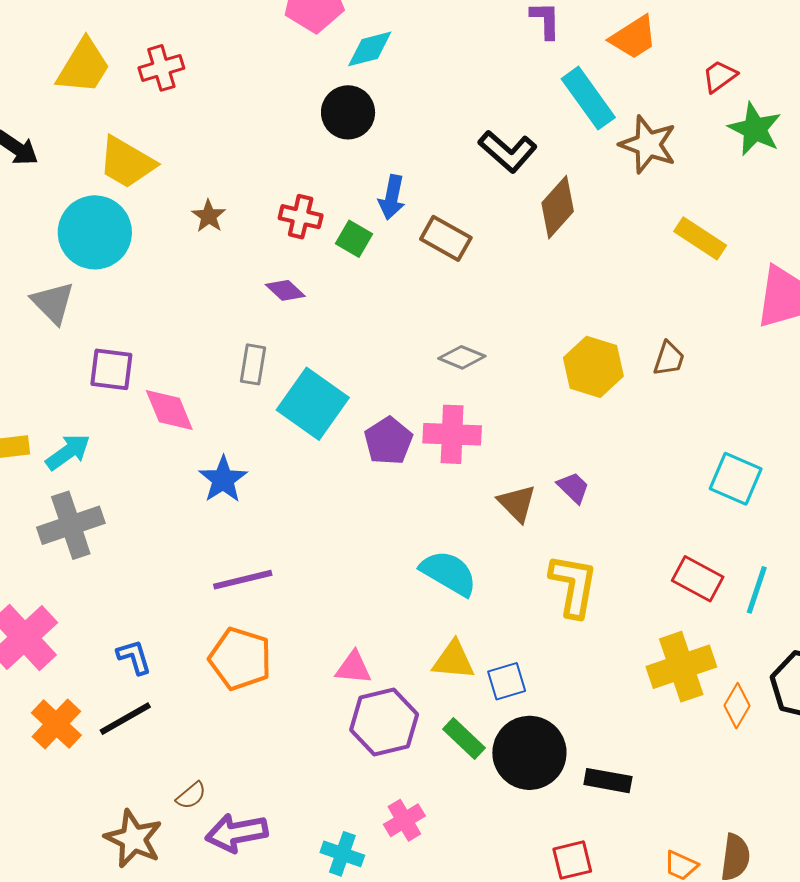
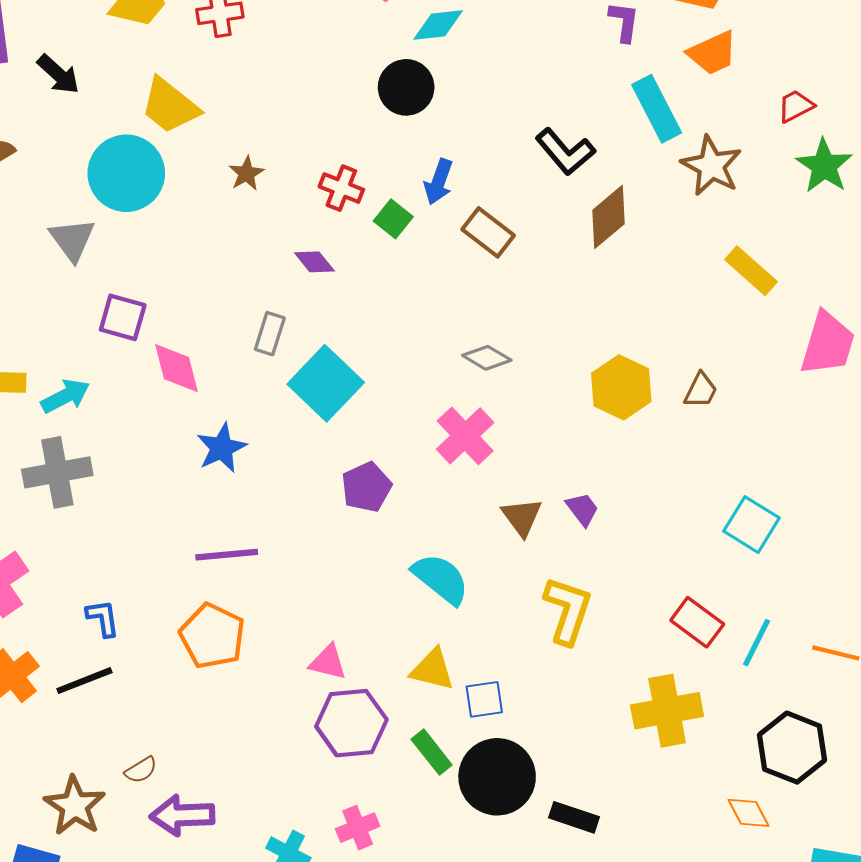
pink cross: (452, 434) -> (465, 436), turned 36
purple pentagon: (388, 441) -> (366, 487), moved
orange diamond: (737, 706) -> (749, 813), moved, turned -66

